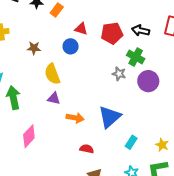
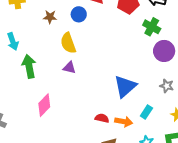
blue circle: (71, 46) -> (79, 14), moved
gray star: (119, 74) -> (167, 86), moved
orange arrow: (75, 118) -> (124, 122), moved

